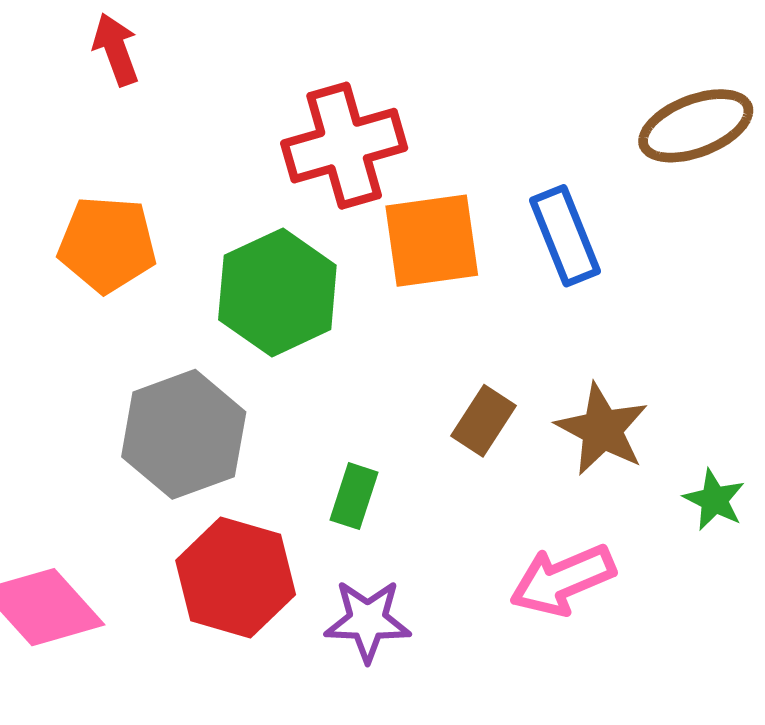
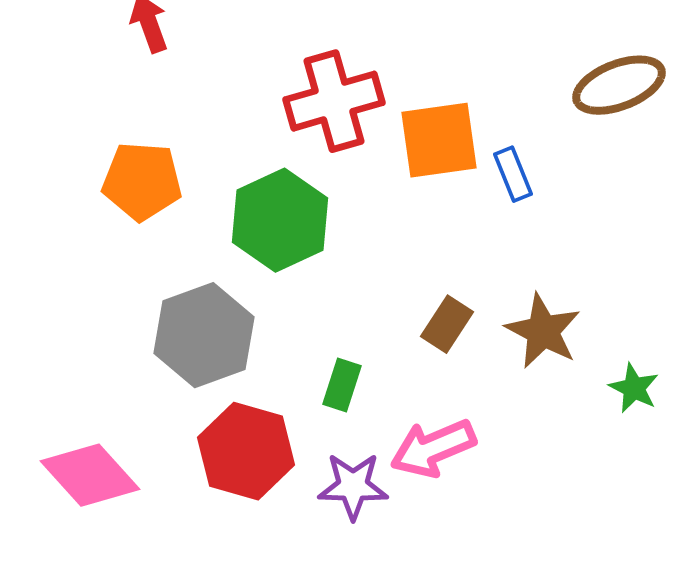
blue rectangle: (565, 236) -> (513, 174), size x0.7
orange square: (432, 241) -> (439, 140), moved
pink arrow: (563, 580) -> (433, 448), moved

